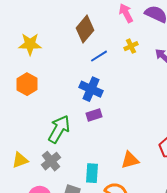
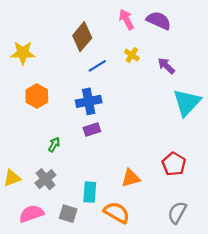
yellow cross: (131, 46) -> (132, 55), turned -32
orange hexagon: (27, 84) -> (37, 96), moved
blue cross: (91, 89) -> (89, 101), turned -35
green arrow: (59, 129) -> (54, 145), size x0.5

